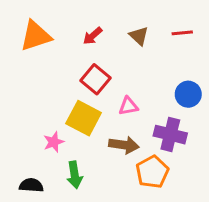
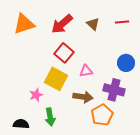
red arrow: (93, 36) -> (62, 24), size x1.6

